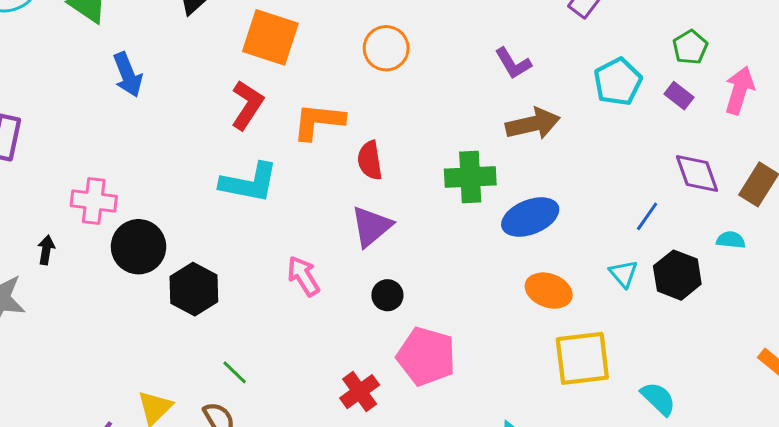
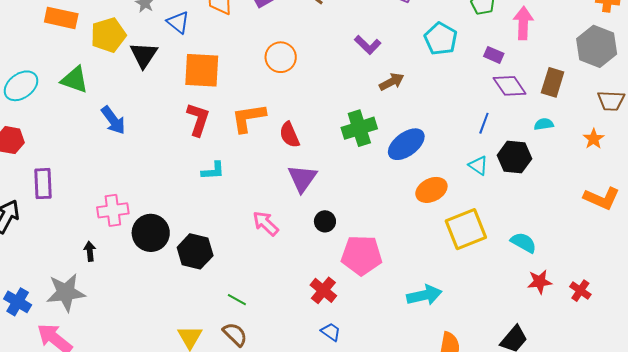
purple rectangle: (679, 96) -> (494, 55), moved
brown arrow: (533, 124) -> (392, 82), size x0.7
cyan L-shape: (249, 183) -> (213, 171), size x0.6
orange ellipse: (549, 291) -> (431, 190), turned -32

